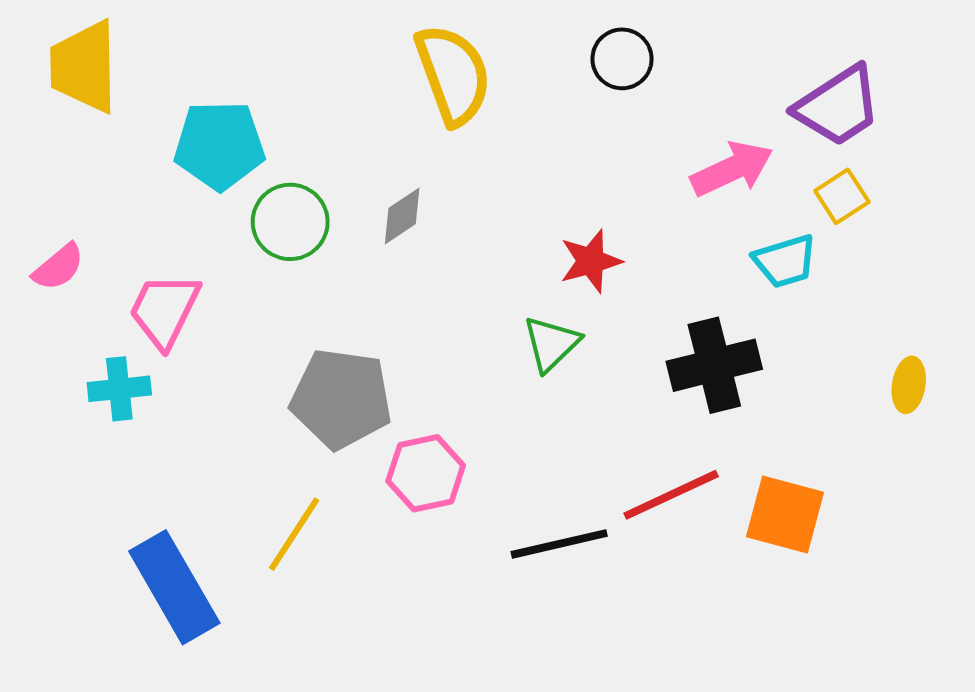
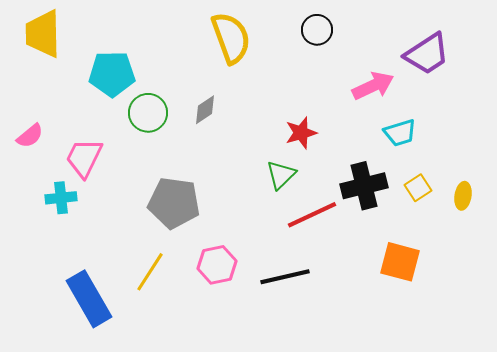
yellow square: (842, 196) -> (418, 188), moved
pink hexagon: (426, 473) -> (217, 265), moved
red line: (671, 495) -> (312, 215), moved

